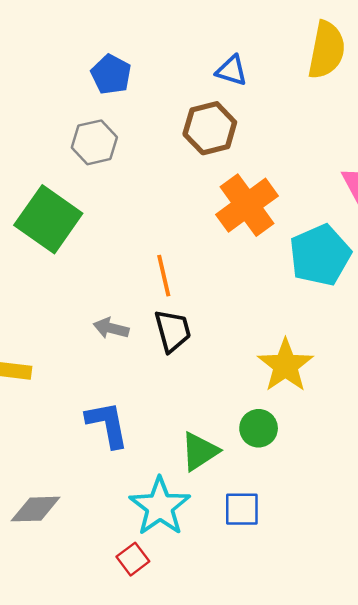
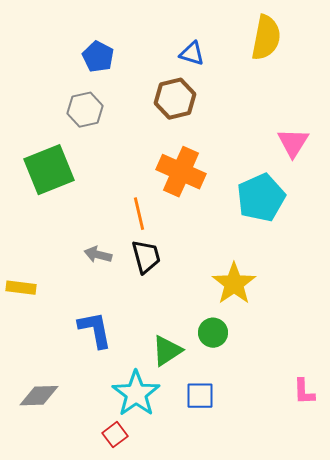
orange cross: (247, 205) -> (181, 172), moved, turned -30
green square: (48, 219) -> (49, 170), turned 33

